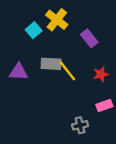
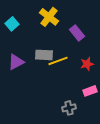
cyan square: (34, 30) -> (12, 24), moved
yellow line: (67, 71) -> (58, 61), turned -72
purple triangle: (19, 72) -> (16, 62), turned -30

